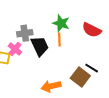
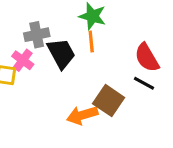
red semicircle: (92, 30) -> (147, 58), moved, turned 36
brown square: (80, 77) -> (109, 101), moved

